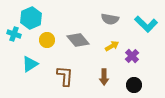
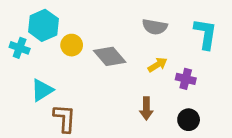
cyan L-shape: (146, 24) -> (205, 34), turned -125
yellow circle: (47, 40) -> (72, 45), moved
purple cross: (132, 56) -> (186, 79), turned -32
brown L-shape: (65, 76) -> (65, 118), moved

